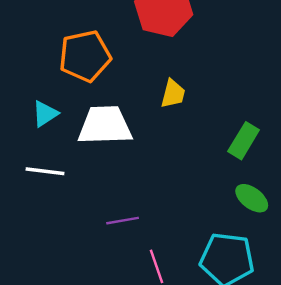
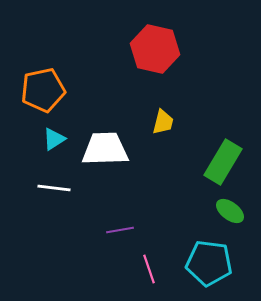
orange pentagon: (85, 56) -> (43, 90), moved
green rectangle: (244, 141) -> (223, 162), size x1.4

